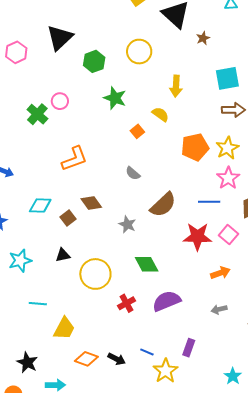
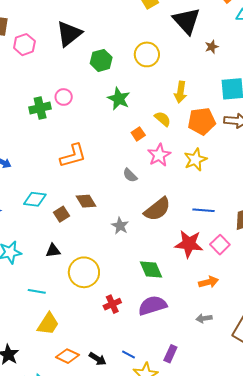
green cross: (37, 114) -> (40, 108), turned 30
orange pentagon: (195, 147) -> (202, 121), moved
yellow star: (227, 148) -> (195, 160), moved
pink star: (228, 178) -> (159, 155), moved
green diamond: (147, 264) -> (151, 269), moved
cyan line: (38, 304) -> (37, 291), moved

